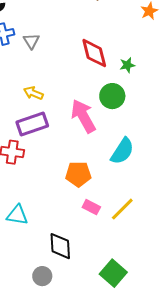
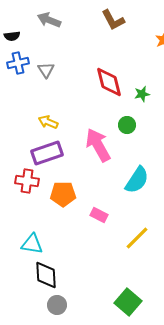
green circle: (112, 96) -> (127, 125), size x0.7
orange pentagon: (78, 174) -> (63, 194), moved
pink rectangle: (91, 207) -> (99, 215), moved
black diamond: (60, 246) -> (46, 275), moved

